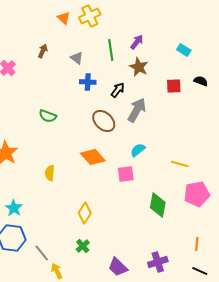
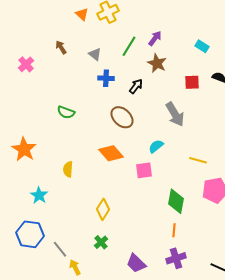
green line: (111, 50) -> (129, 46), turned 40
brown arrow: (43, 51) -> (61, 47), turned -56
gray arrow: (137, 110) -> (175, 114), moved, turned 120
cyan star: (14, 208) -> (39, 195), moved
orange line: (197, 244) -> (174, 230), moved

